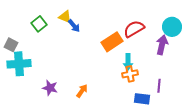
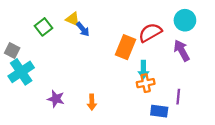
cyan circle: (172, 27) -> (185, 20), moved
orange rectangle: (112, 42) -> (125, 47), turned -35
purple arrow: (162, 45) -> (182, 51), turned -42
cyan cross: (19, 64) -> (21, 72), turned -30
orange arrow: (82, 91) -> (92, 102), turned 144

